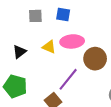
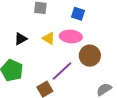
blue square: (63, 14) -> (78, 14), moved

